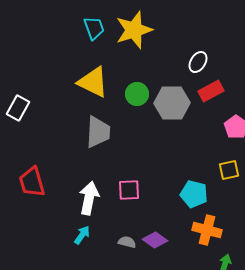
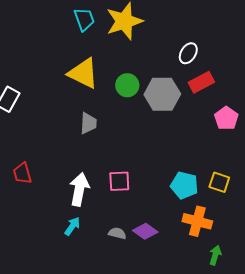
gray trapezoid: (98, 132) -> (88, 123), size x0.7
yellow square: (229, 170) -> (219, 182), moved, turned 30
red trapezoid: (32, 182) -> (22, 173), size x0.7

